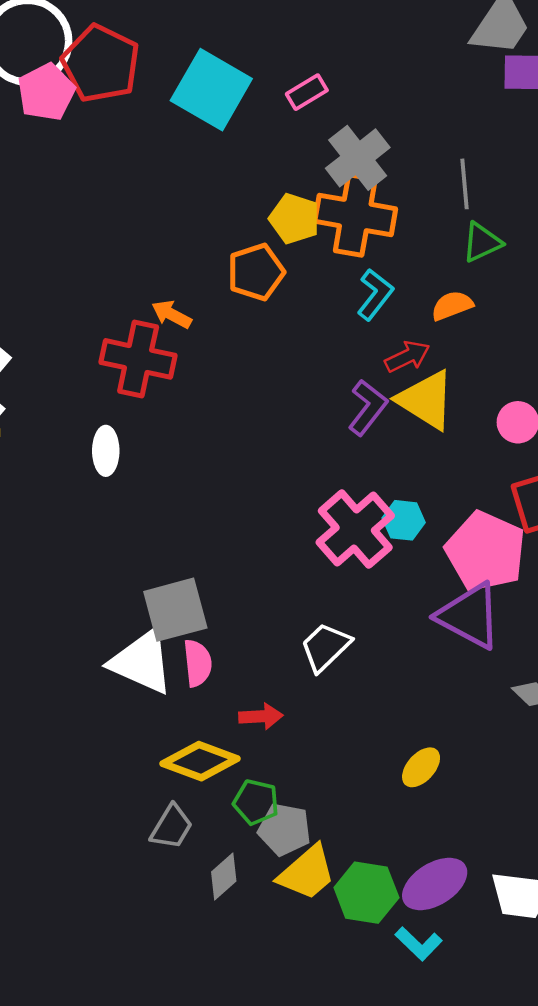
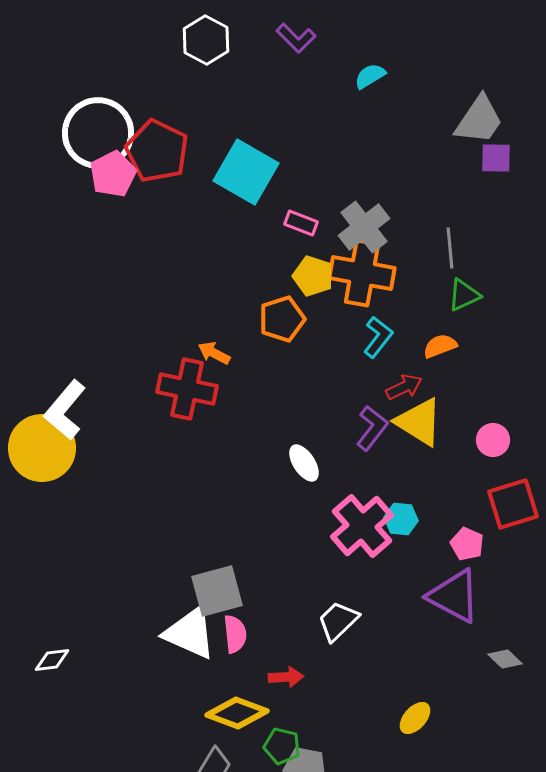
pink rectangle: (307, 92) -> (301, 223), moved, turned 52
white ellipse: (106, 451) -> (304, 463), moved, turned -33
pink pentagon: (486, 551) -> (467, 544), size x0.5

